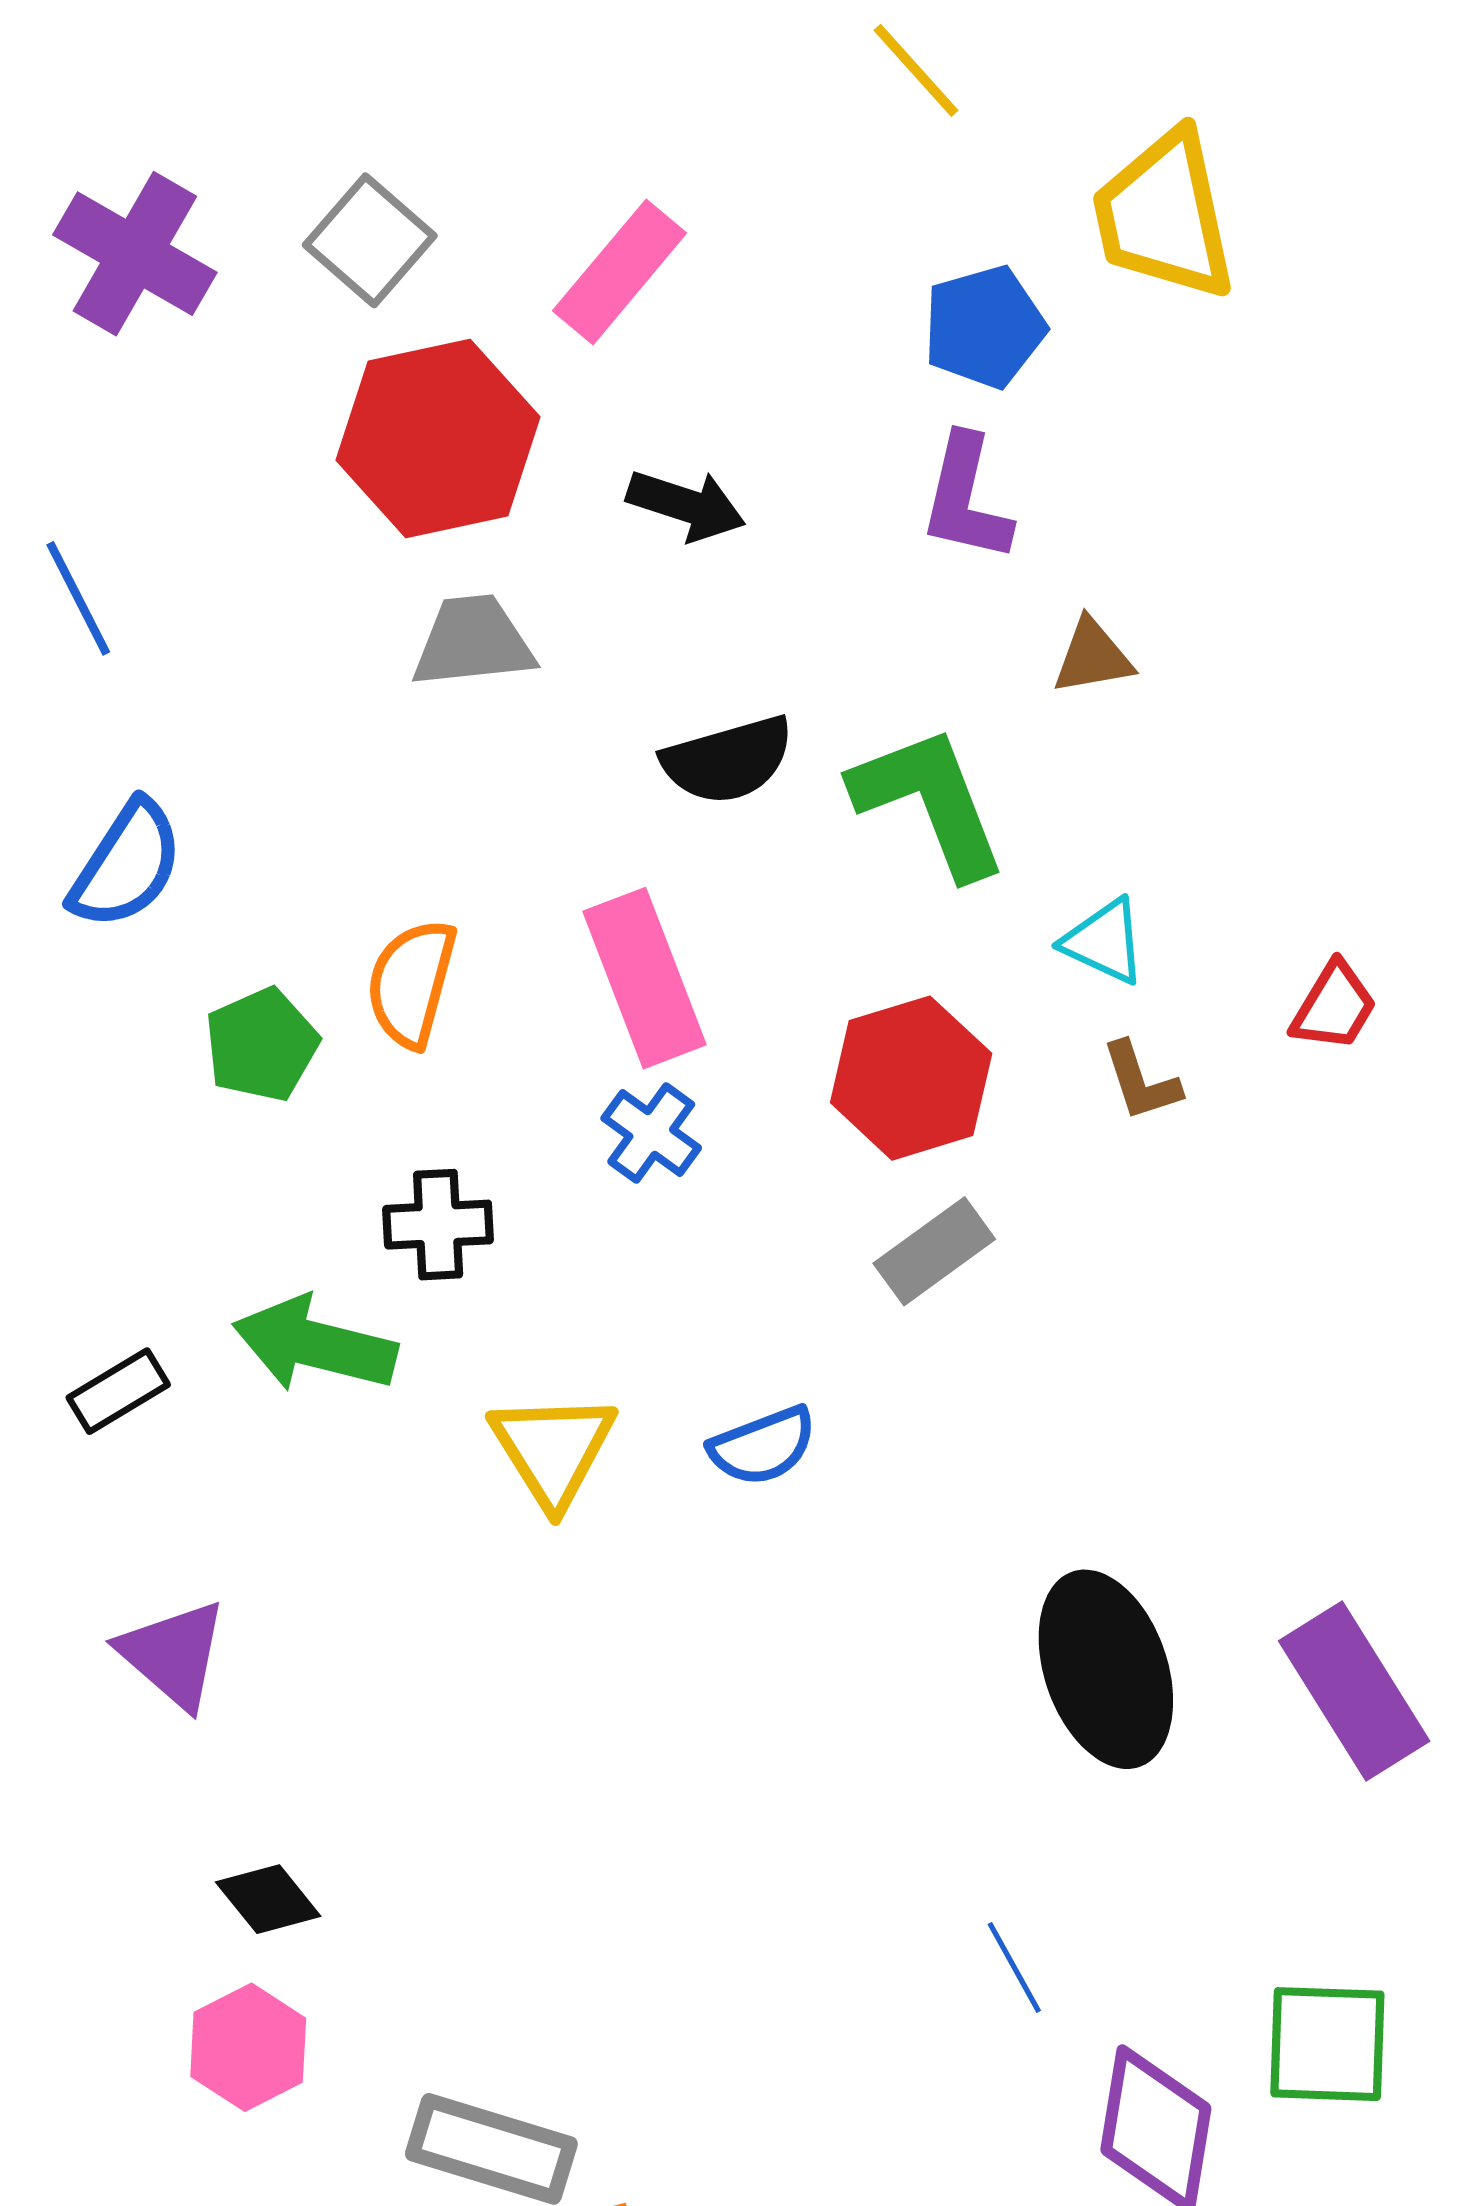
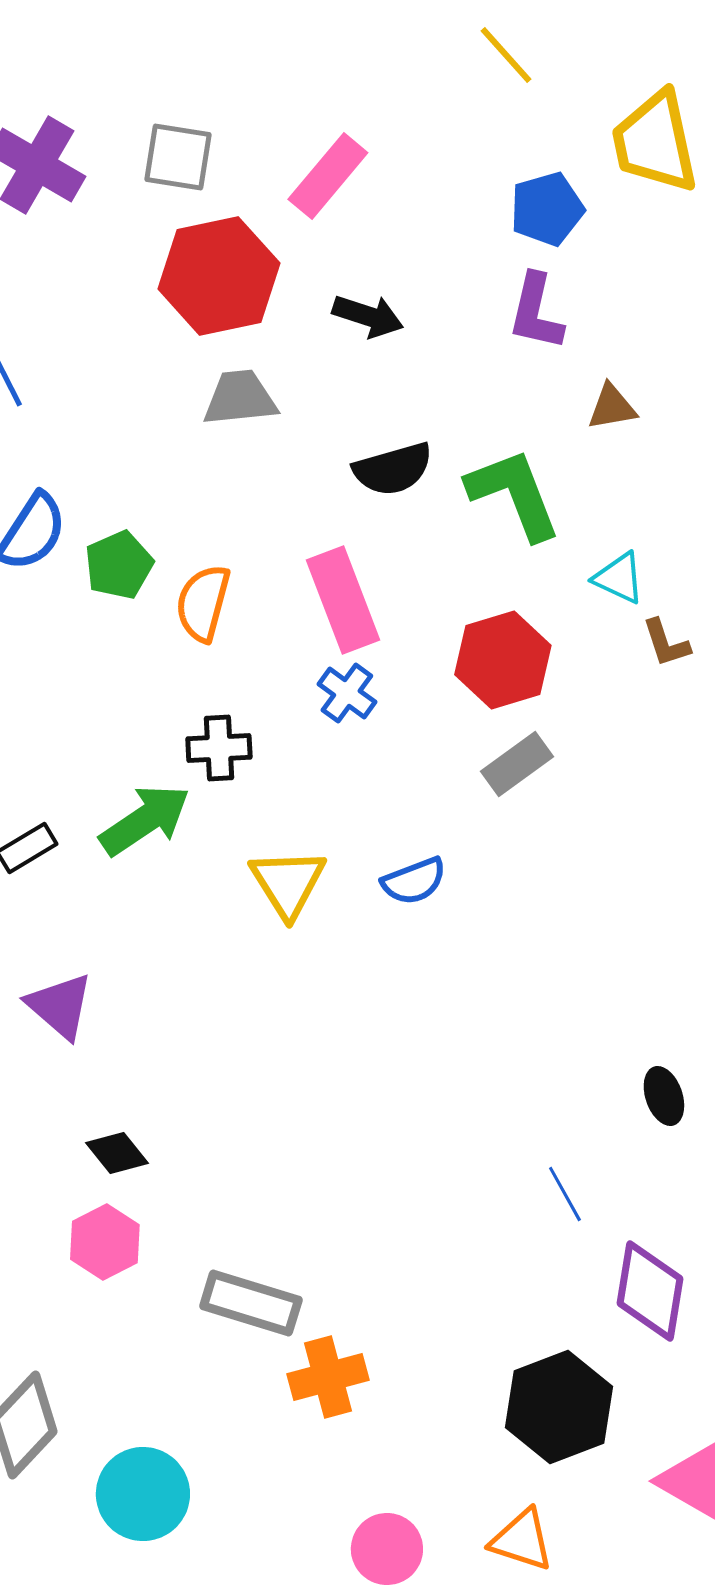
gray square: (370, 240) -> (178, 157), turned -32
green pentagon: (261, 1045) -> (119, 565), moved
brown L-shape: (1141, 1081) -> (666, 643), moved
green arrow: (315, 1345) -> (145, 820), turned 132
black ellipse: (1106, 1669) -> (664, 1096), moved, size x0.5

